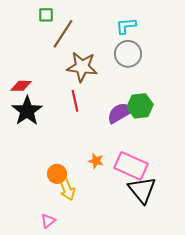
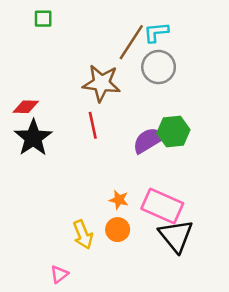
green square: (46, 15) -> (43, 19), moved
brown line: (63, 34) -> (131, 42), moved
orange circle: (57, 174) -> (118, 230), moved

